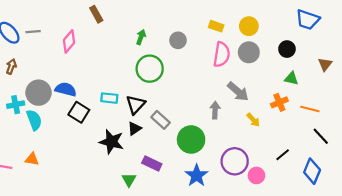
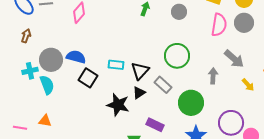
green circle: (150, 69) -> (177, 56), moved

